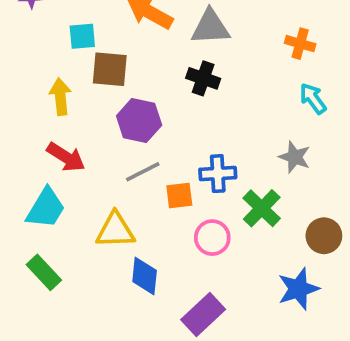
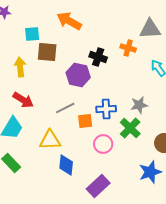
gray triangle: (210, 27) -> (150, 29), moved
orange cross: (300, 44) -> (128, 48), moved
purple hexagon: (139, 120) -> (78, 75), moved
gray star: (295, 157) -> (139, 105), moved, turned -30

